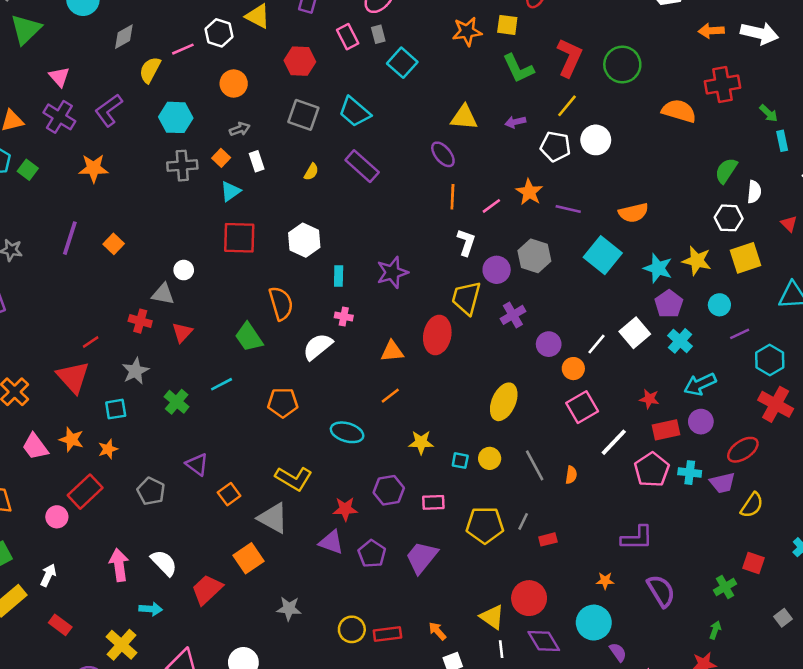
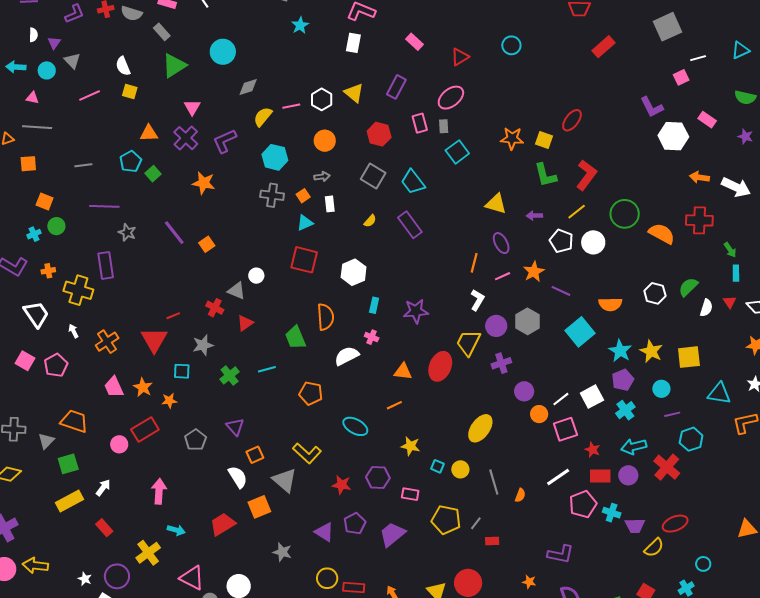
green circle: (622, 65) -> (625, 214), moved
purple ellipse: (443, 154) -> (501, 243), moved
white hexagon: (729, 218) -> (655, 293), moved
red triangle: (789, 224) -> (730, 302), moved
purple line: (70, 238) -> (174, 233), turned -68
red cross: (776, 404) -> (667, 467), moved
pink square: (582, 407) -> (565, 429), moved
red ellipse: (743, 450) -> (675, 524), moved
purple triangle: (331, 542) -> (324, 532), moved
white semicircle: (164, 563) -> (238, 477), moved

